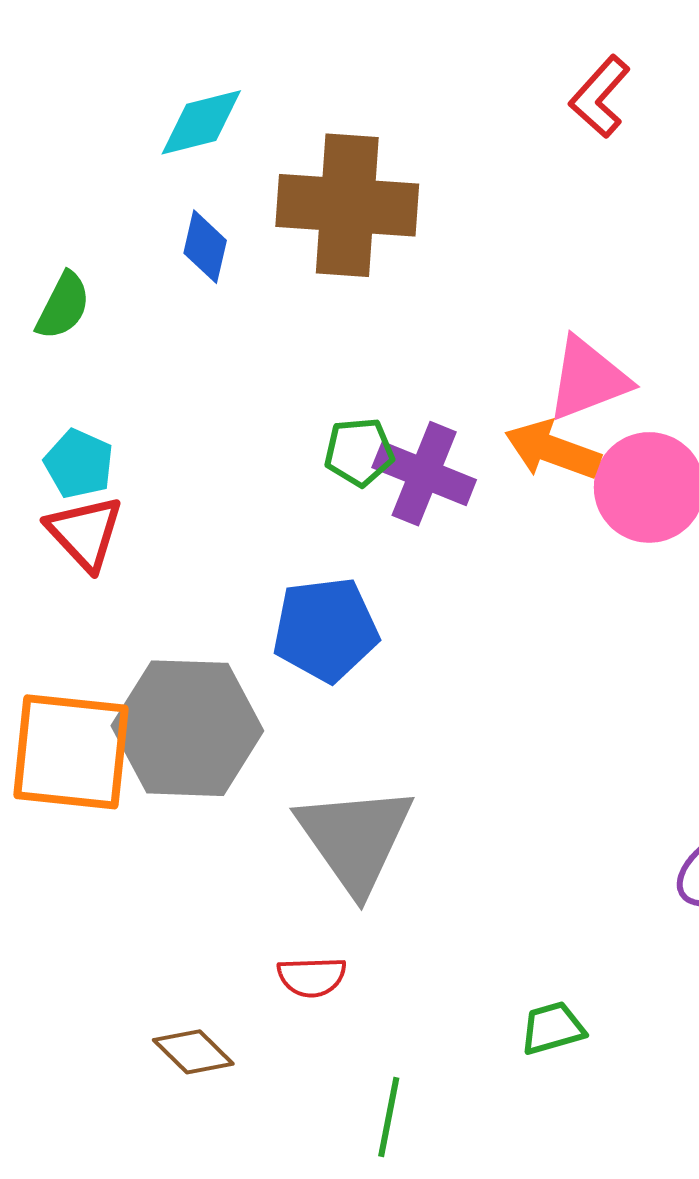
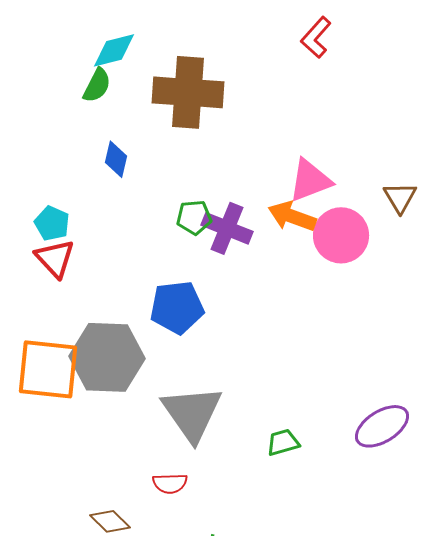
blue diamond: (205, 247) -> (116, 159), moved
green semicircle: (63, 306) -> (97, 85), moved
green trapezoid: (552, 1028) -> (283, 442), moved

